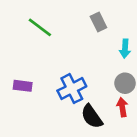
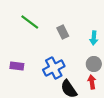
gray rectangle: (98, 22) -> (63, 32), moved

